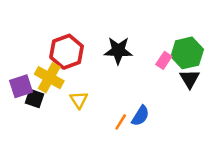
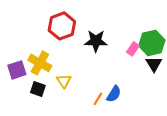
red hexagon: (67, 52) -> (62, 26), moved
black square: (34, 99) -> (38, 89), moved

